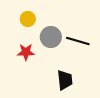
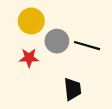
yellow circle: (28, 19) -> (31, 21), size x1.5

